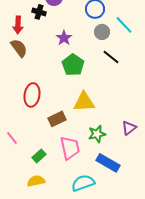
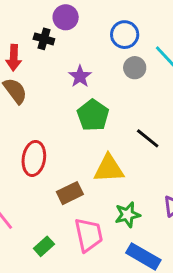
black line: (111, 57) -> (148, 138), moved

